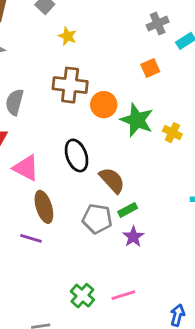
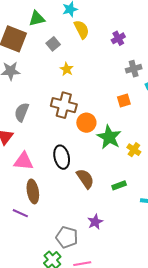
pink triangle: (26, 168) -> (24, 161), turned -30
green rectangle: (128, 210) -> (119, 185), moved
gray pentagon: (97, 219) -> (67, 237), moved

